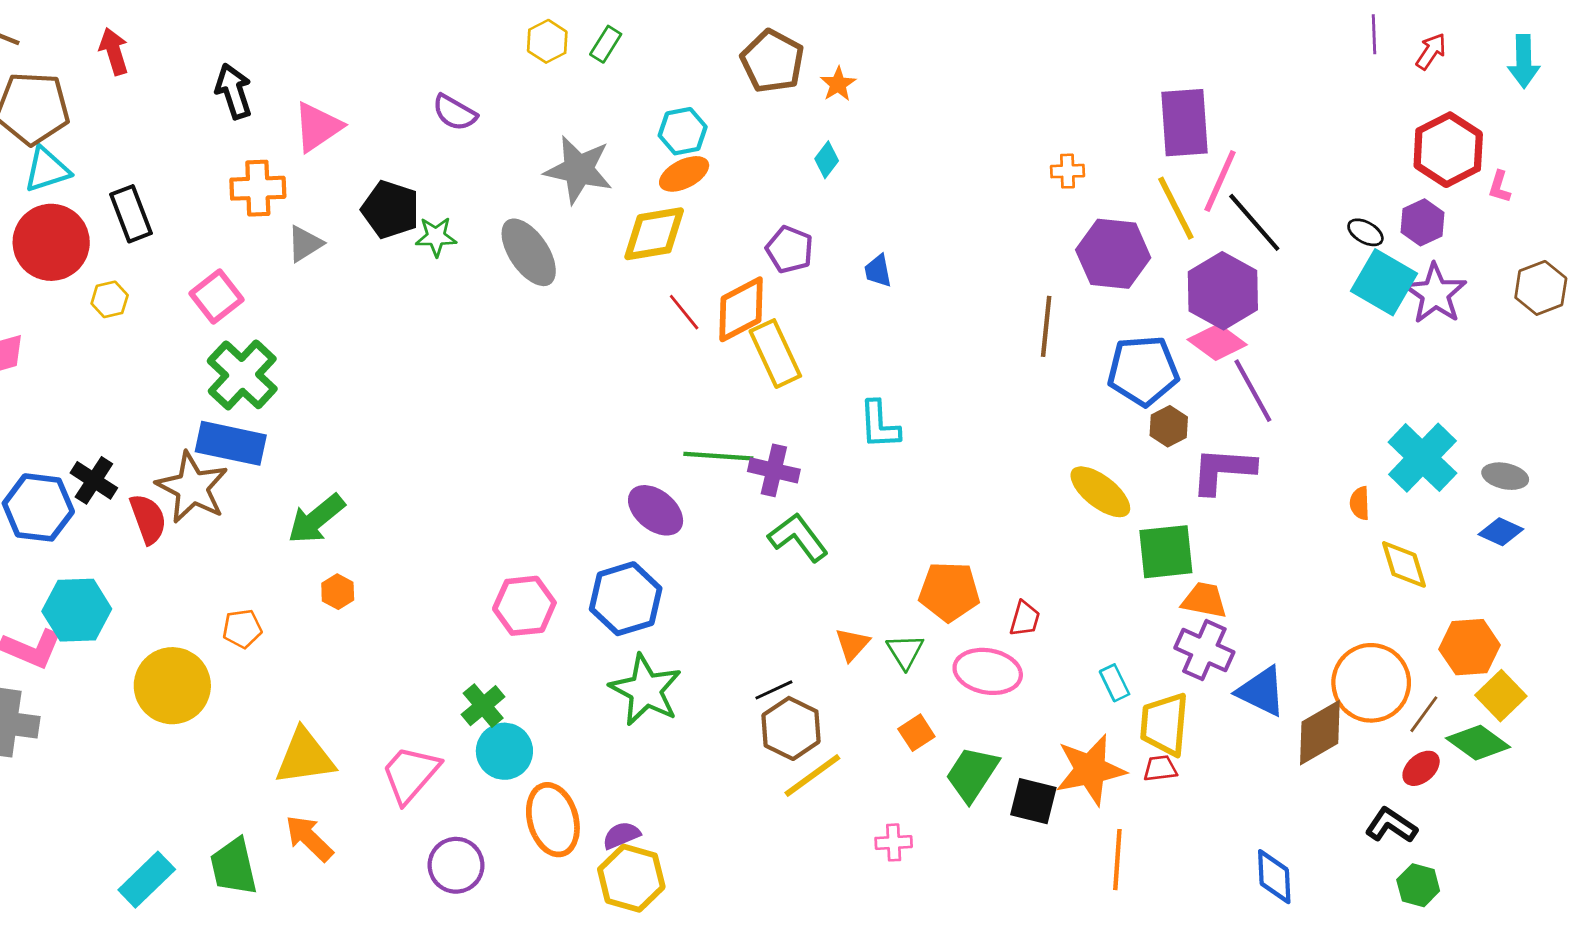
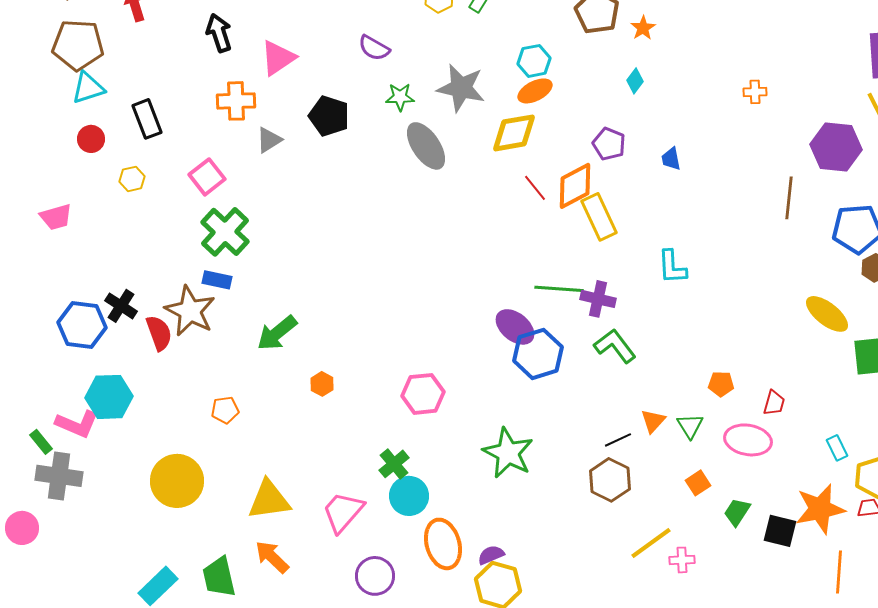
orange cross: (1068, 171) -> (755, 92), moved
green star: (436, 237) -> (400, 97), moved
red circle: (51, 242) -> (91, 139), size x0.5
blue rectangle: (231, 443) -> (217, 280), size x0.6
orange hexagon: (338, 592) -> (322, 384), moved
orange pentagon: (949, 592) -> (721, 384), size x0.6
blue hexagon: (626, 599) -> (538, 354), moved
yellow circle: (172, 686) -> (177, 481), moved
black line: (774, 690) -> (618, 440), moved
green trapezoid: (972, 774) -> (737, 512), size x0.7
yellow line: (812, 775) -> (651, 543), moved

